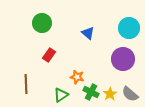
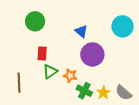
red rectangle: (49, 55) -> (42, 53), turned -32
purple circle: (123, 59) -> (92, 54), moved
green triangle: (61, 95) -> (50, 72), moved

